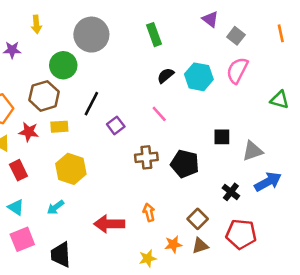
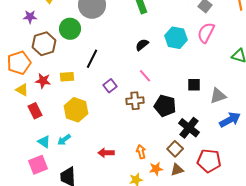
black semicircle: (166, 75) -> (142, 45), moved
brown hexagon: (44, 96) -> (44, 44), moved
pink line: (159, 114) -> (145, 76), moved
purple square: (116, 125) -> (110, 86), moved
black cross: (231, 192) -> (189, 128), moved, size x1.5
cyan triangle: (16, 207) -> (44, 142), moved
orange arrow: (149, 212) -> (141, 152), moved
red arrow: (109, 224) -> (106, 153), size x0.7

